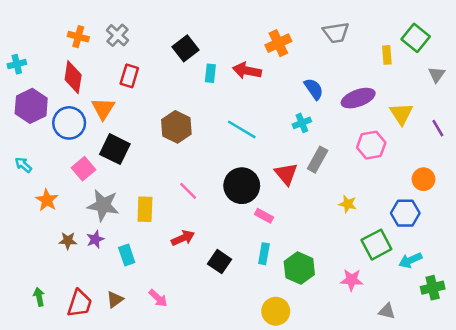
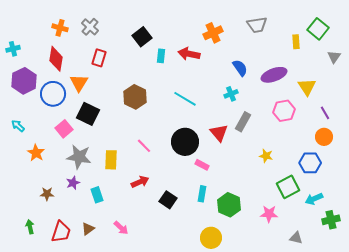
purple line: (438, 128) -> (325, 113), moved
brown star: (68, 241) -> (47, 194), moved

